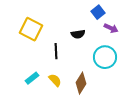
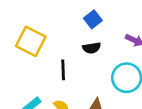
blue square: (98, 12) -> (93, 19), moved

